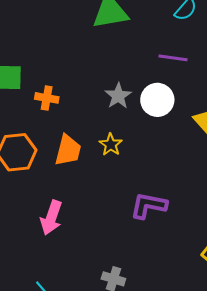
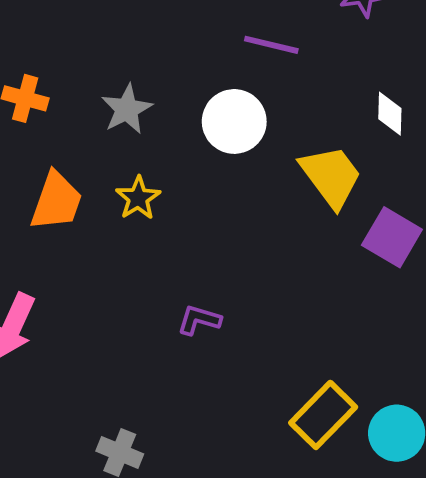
gray star: (118, 96) -> (127, 109), moved
purple L-shape: (149, 205) -> (199, 320), size x0.6

